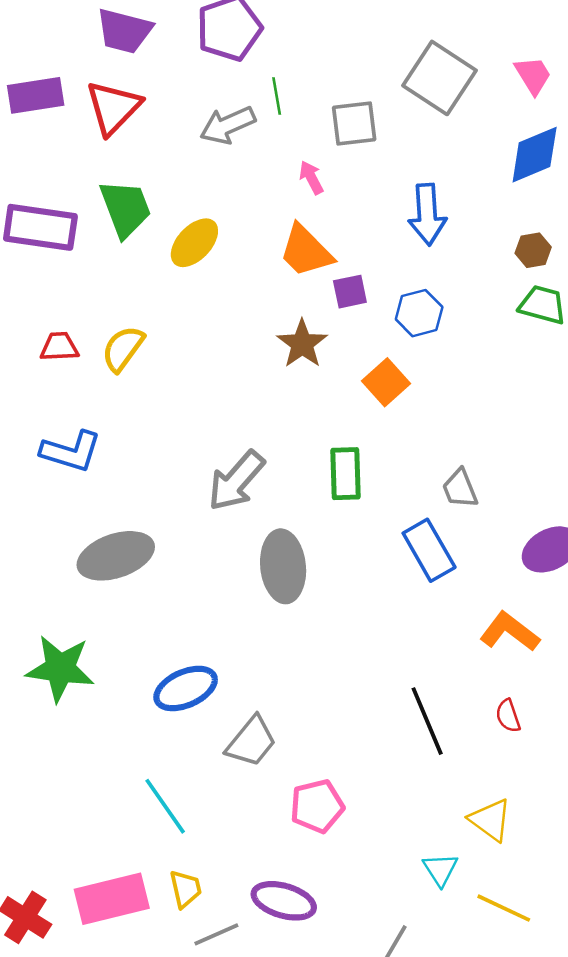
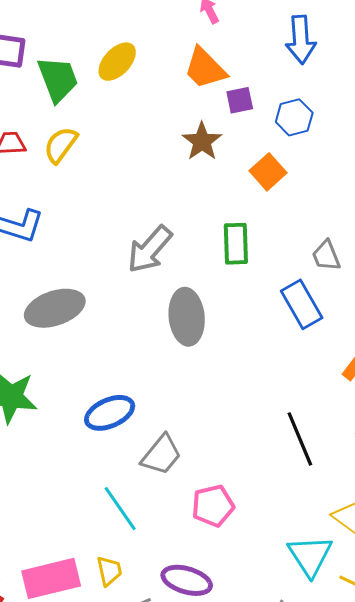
green trapezoid: (125, 208) -> (58, 79), moved
cyan line: (165, 806) -> (120, 509), moved
cyan triangle: (440, 869) -> (310, 556), size x1.6

